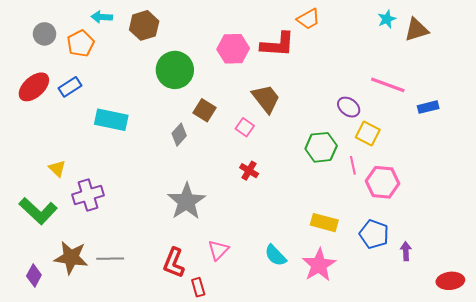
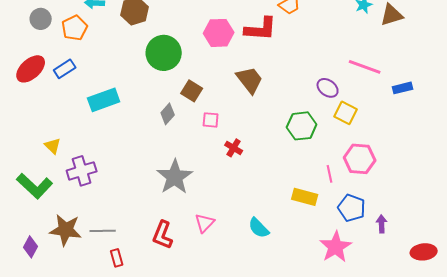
cyan rectangle: (111, 120) -> (104, 100), turned -32
pink square: (245, 127) -> (211, 120), moved, turned -30
pink line: (353, 165) -> (330, 174), moved
pink star: (319, 265) -> (336, 247), moved
red rectangle: (198, 287) -> (117, 258), moved

